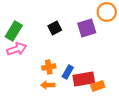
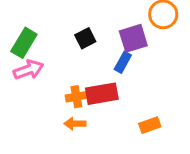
blue rectangle: (68, 72) -> (123, 62), moved
red rectangle: (84, 79) -> (102, 94), moved

